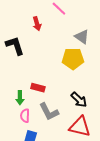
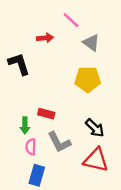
red arrow: (37, 24) -> (45, 38), turned -80
gray triangle: (82, 37) -> (91, 43), moved

